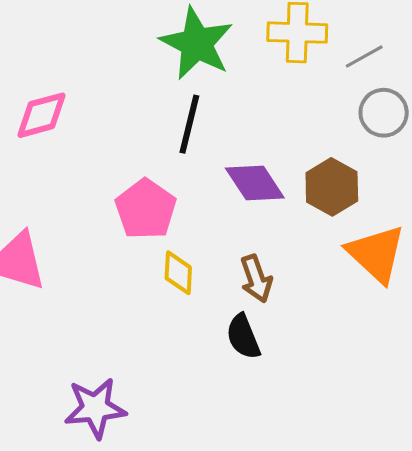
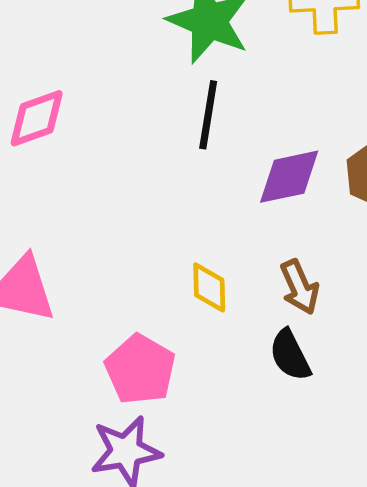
purple diamond: (255, 183) -> (289, 177), turned -64
pink pentagon: (146, 209) -> (140, 369), moved

